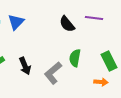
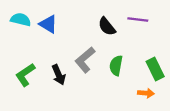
blue triangle: (16, 22) -> (48, 24), turned -42
gray L-shape: (53, 73) -> (85, 60), moved

